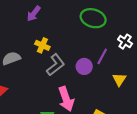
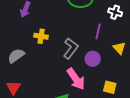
gray L-shape: (56, 65) -> (71, 48), moved
purple circle: (84, 66) -> (93, 59), moved

